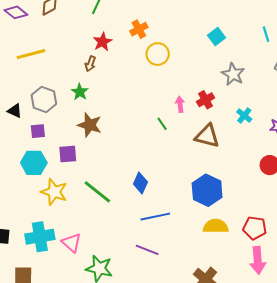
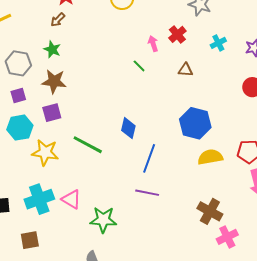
brown arrow: (90, 64) -> (58, 20), turned 35
cyan cross: (244, 115) -> (218, 43), turned 35
brown star: (90, 125) -> (54, 81), moved
brown triangle: (207, 136) -> (186, 70), size x0.6
blue line: (155, 217) -> (149, 158), turned -48

